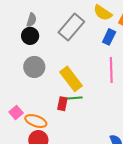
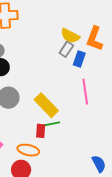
gray rectangle: (71, 27) -> (66, 49), moved, size x0.6
orange ellipse: (36, 121) -> (28, 150), moved

